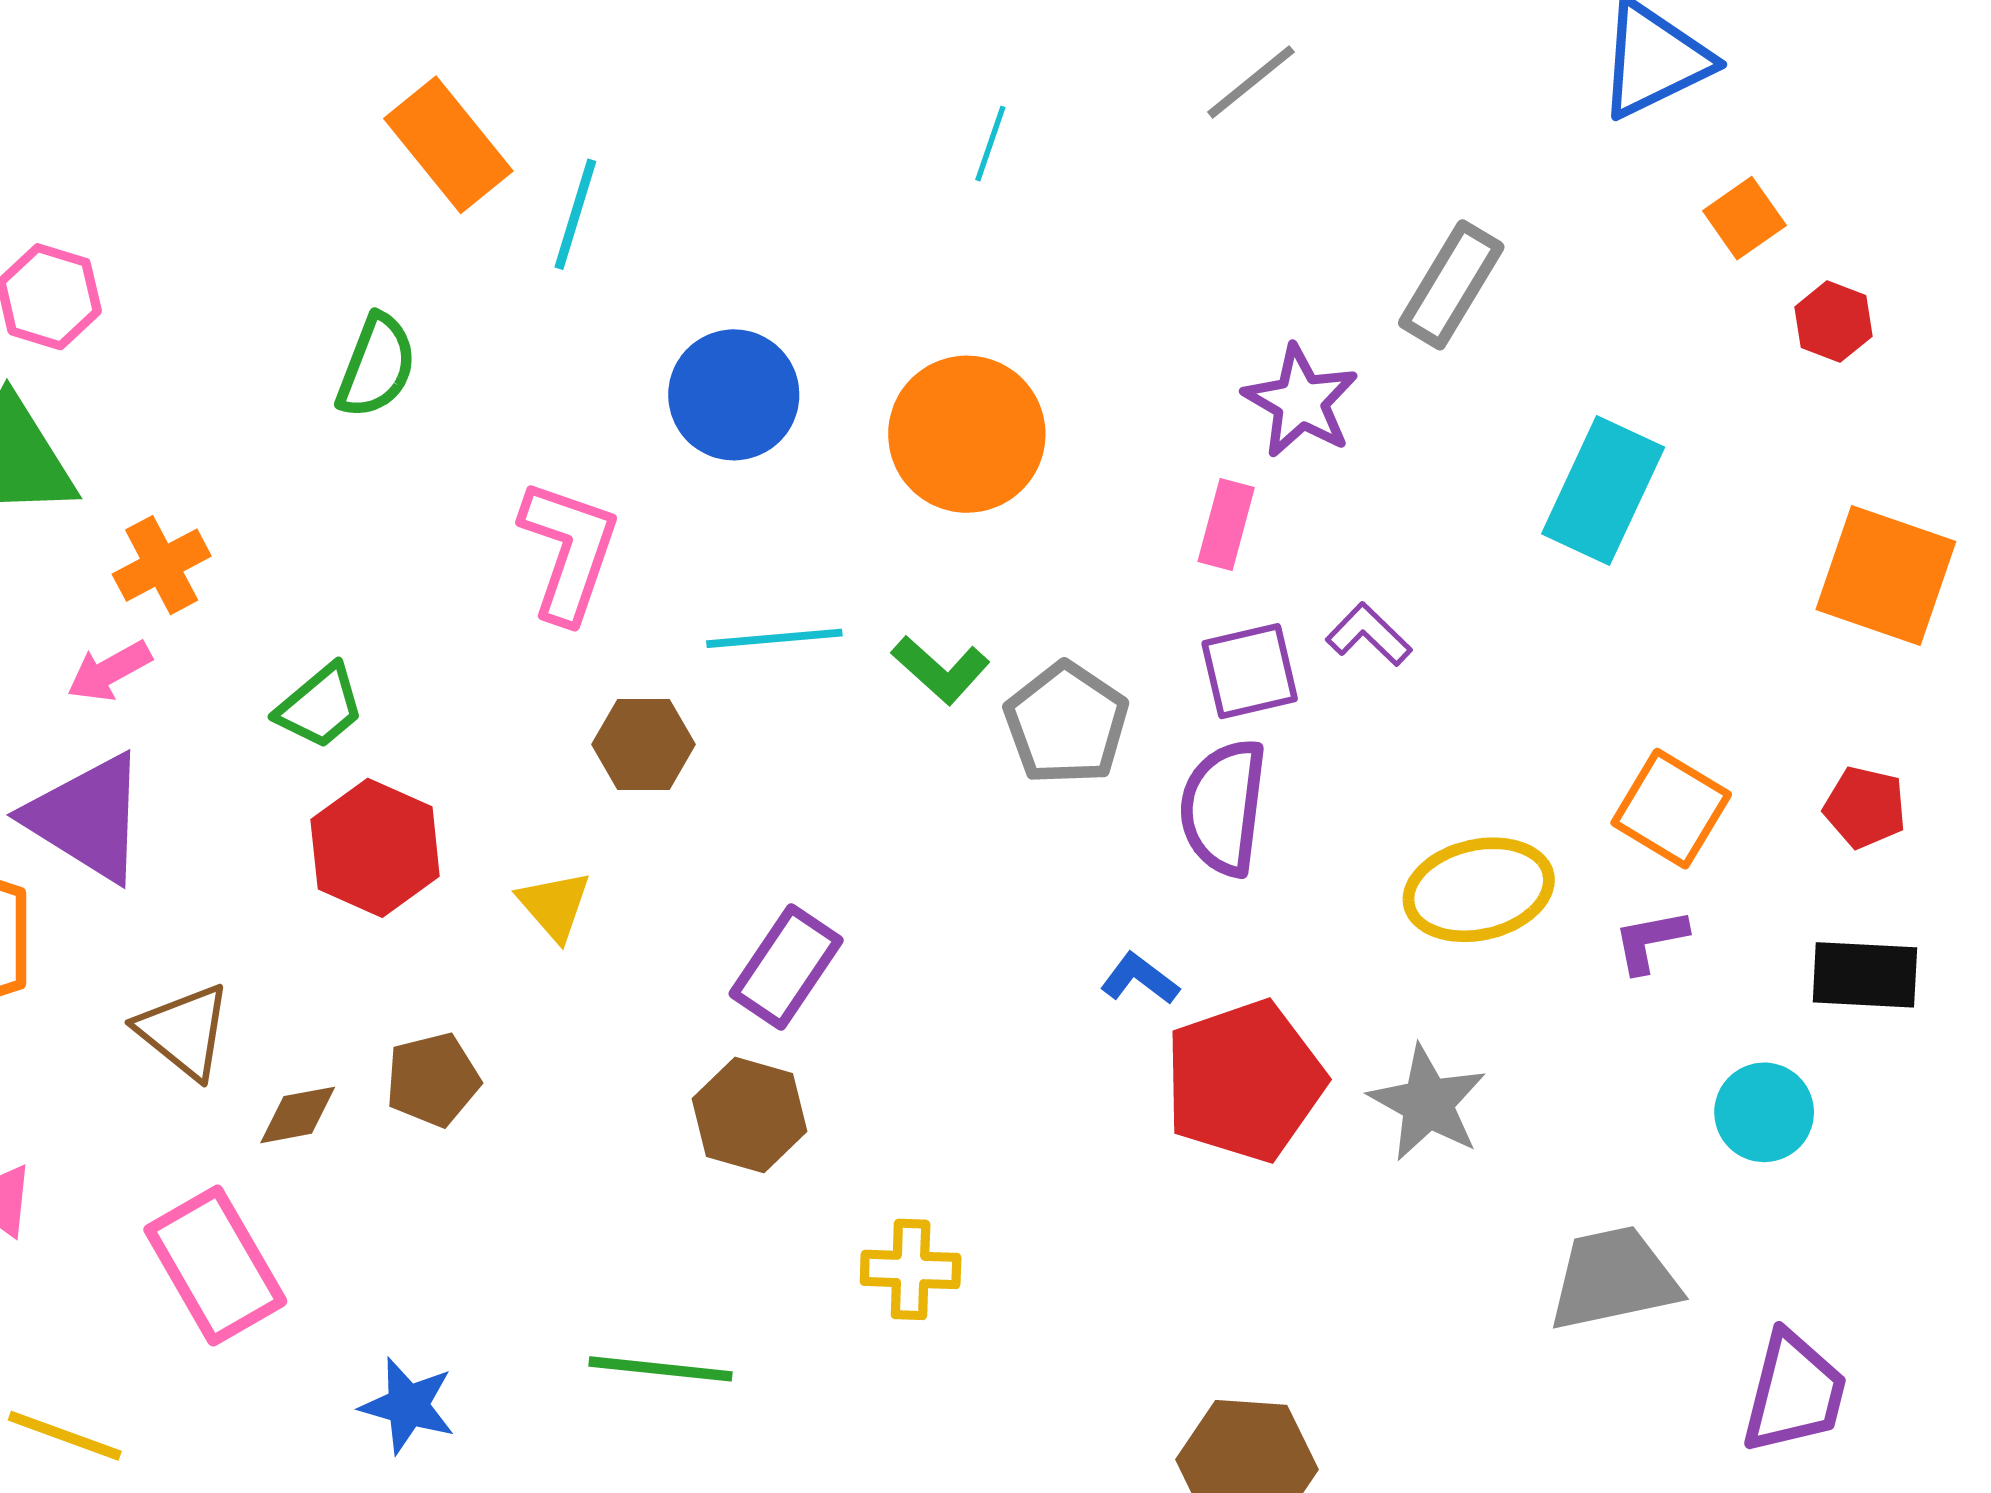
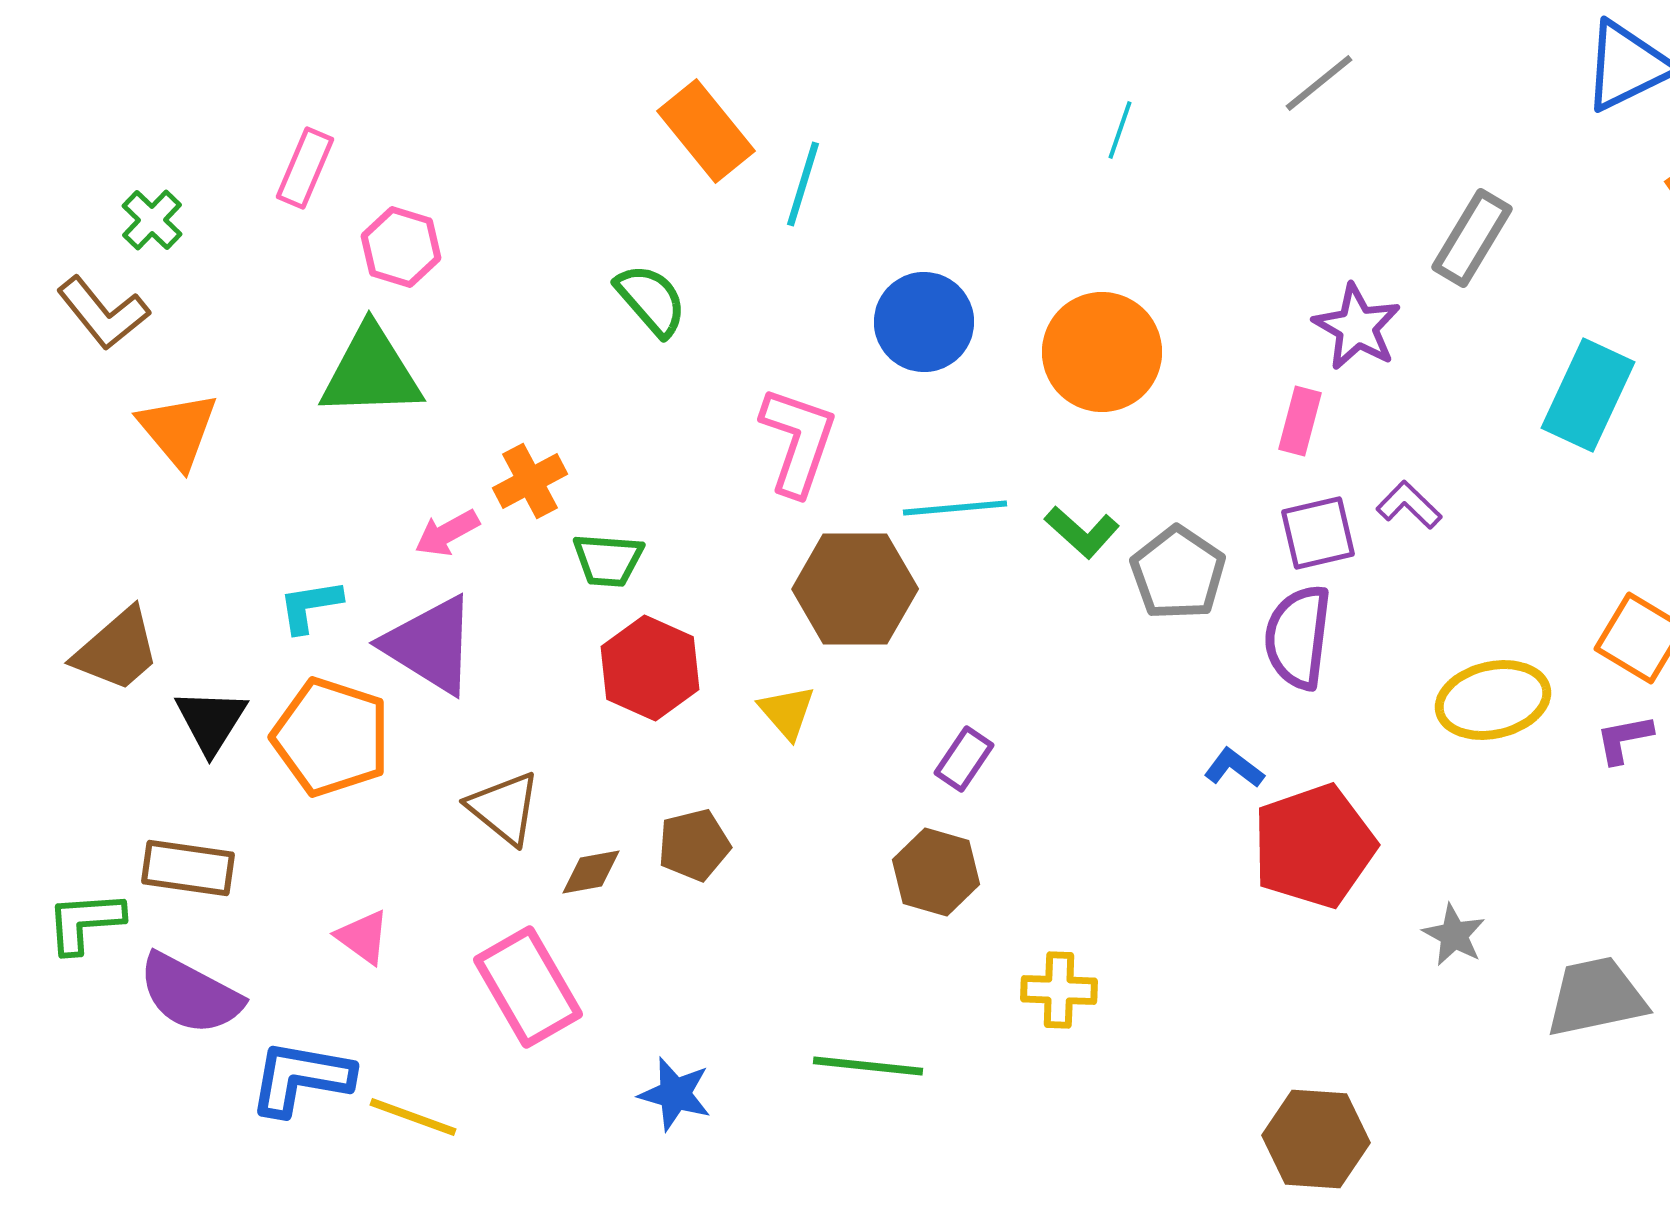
green semicircle: (376, 366) -> (651, 300), turned -62
orange cross: (162, 565) -> (530, 481), moved
green trapezoid: (320, 706) -> (608, 560), turned 44
brown hexagon: (643, 744) -> (855, 589), size x1.6
purple rectangle: (786, 967) -> (964, 759), size x0.7
gray star: (1428, 1103) -> (1454, 935), moved, size x0.7

